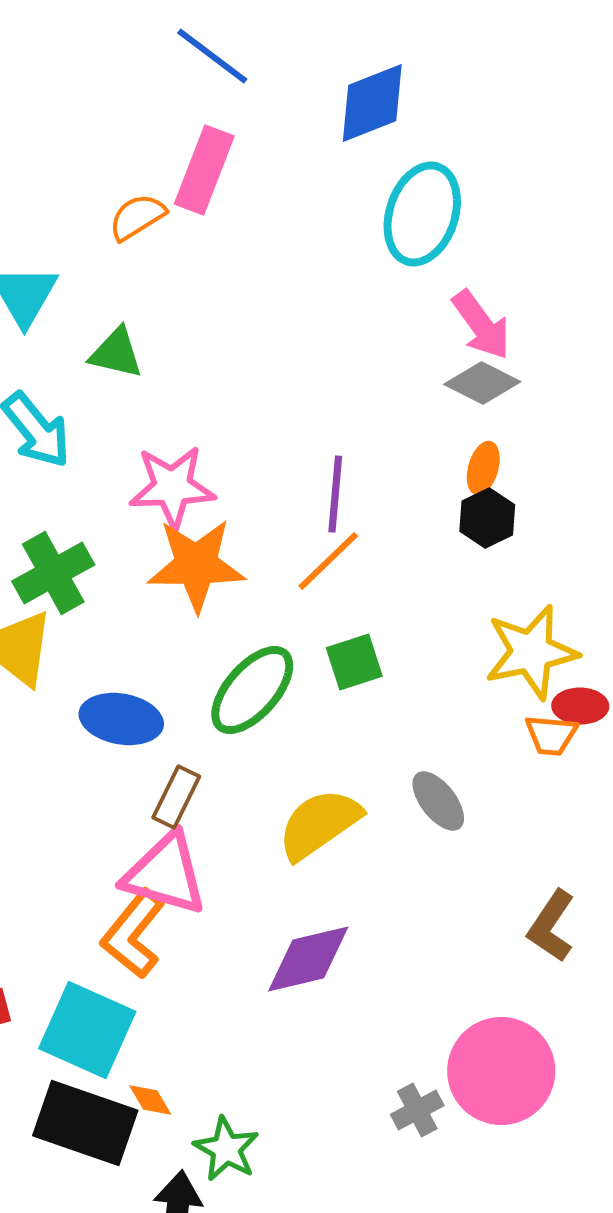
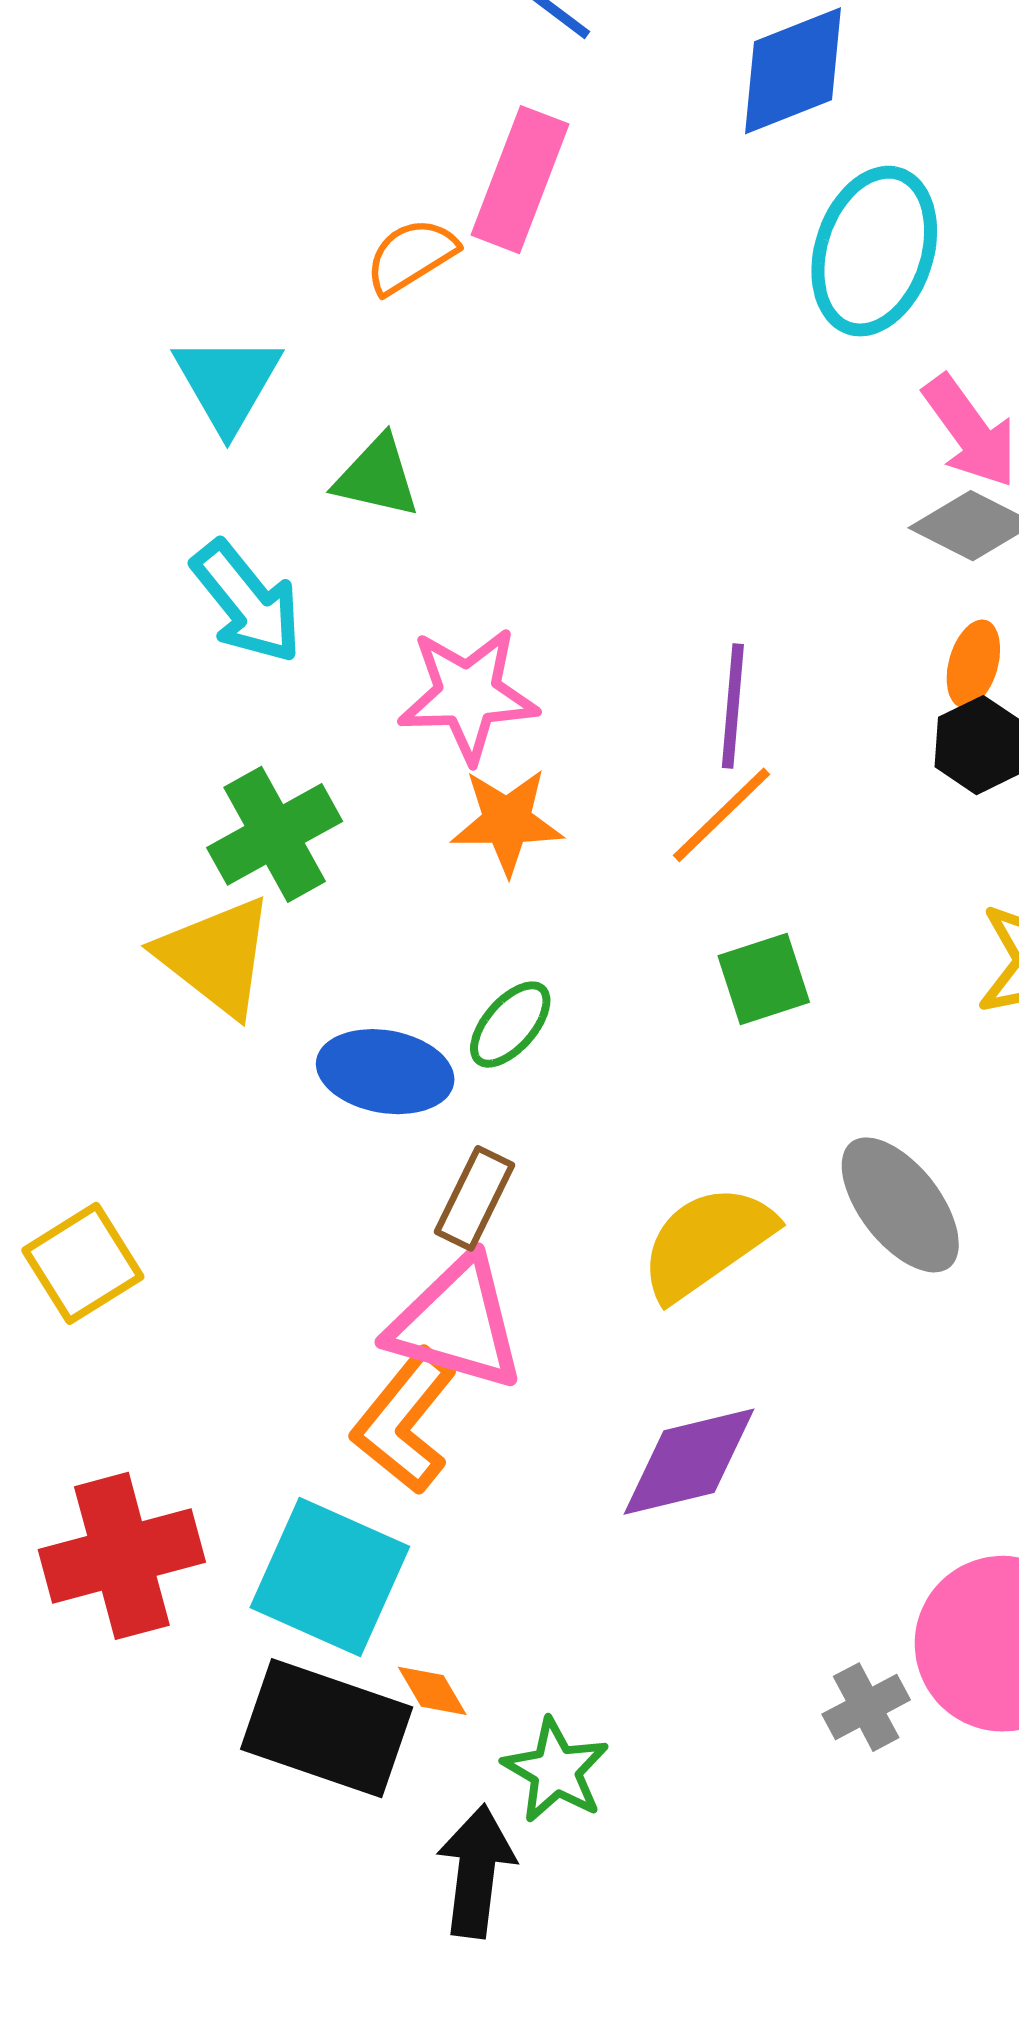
orange star: (196, 565) -> (507, 821), size x0.7
green ellipse: (252, 690) -> (510, 1025), moved, size x0.6
gray ellipse: (438, 801) -> (900, 1205), size x1.4

